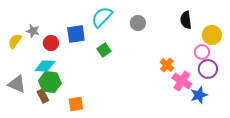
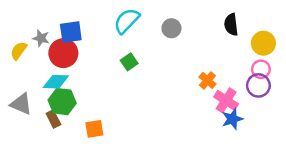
blue square: (76, 34) -> (71, 32), moved
red circle: (51, 43) -> (63, 53), size x1.5
pink circle: (202, 52) -> (261, 69), moved
blue star: (199, 95) -> (232, 119), moved

